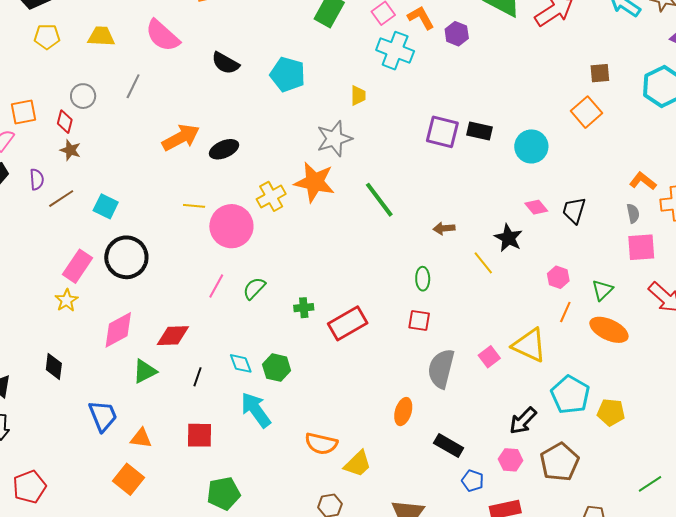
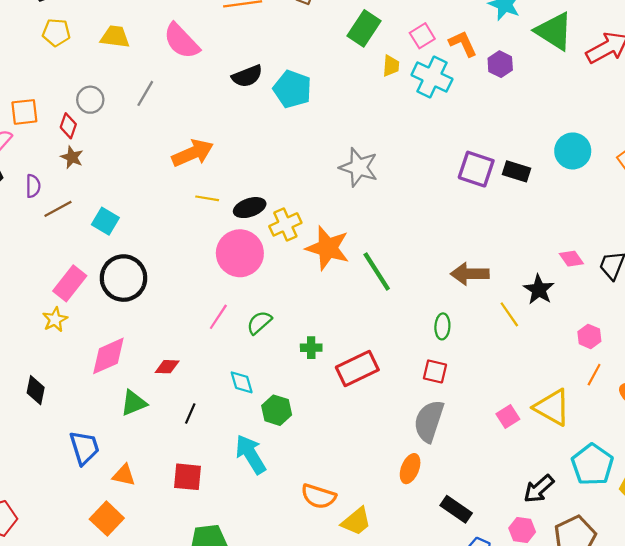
black semicircle: (225, 63) -> (247, 76), turned -56
cyan pentagon: (288, 74) -> (292, 89), moved
yellow trapezoid: (358, 96) -> (391, 66), moved
gray star: (334, 139) -> (359, 167), turned 30
cyan circle: (531, 146) -> (573, 151), moved
black ellipse: (224, 149) -> (250, 208), moved
orange star: (315, 182) -> (328, 248), moved
green line: (379, 200) -> (377, 272), moved
yellow line: (194, 206) -> (207, 198), moved
brown arrow: (444, 228) -> (470, 274), size x1.6
red diamond: (173, 336) -> (167, 367), size x0.7
cyan diamond: (241, 363) -> (242, 382), moved
gray semicircle: (441, 369) -> (429, 421), moved

